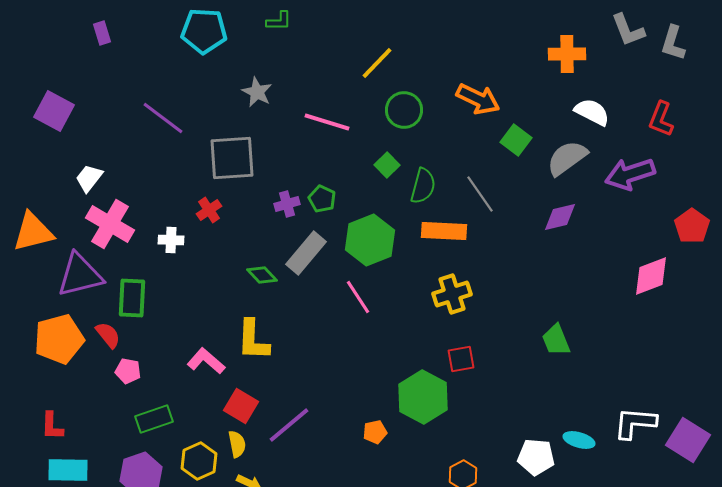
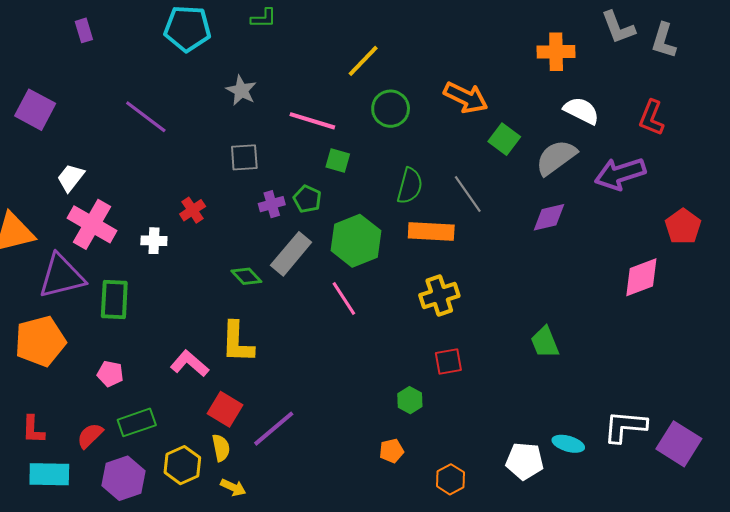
gray square: (232, 158) -> (244, 157), moved, size x0.6
green square: (387, 165) -> (338, 160), moved, turned -30
red semicircle: (108, 335) -> (90, 436), moved, turned -96
green hexagon: (423, 397) -> (410, 400), size x0.5
orange pentagon: (375, 432) -> (392, 451), moved

